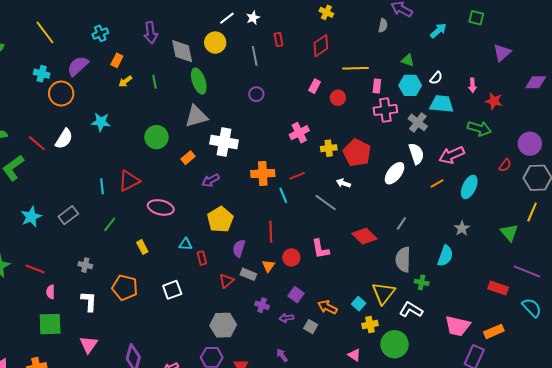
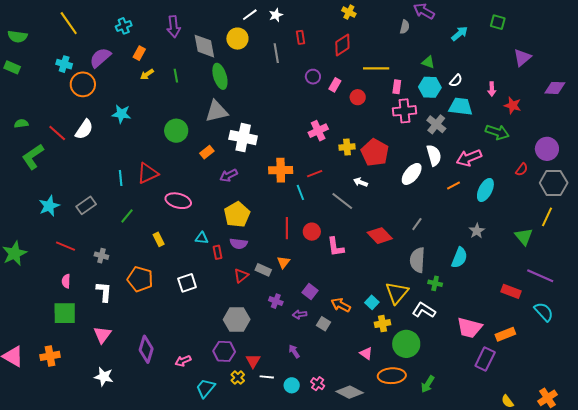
purple circle: (256, 94) -> (313, 77), moved
purple semicircle: (239, 248) -> (239, 244), moved, turned -102
red circle: (291, 257) -> (312, 232), moved
red line: (35, 269) -> (66, 246), moved

